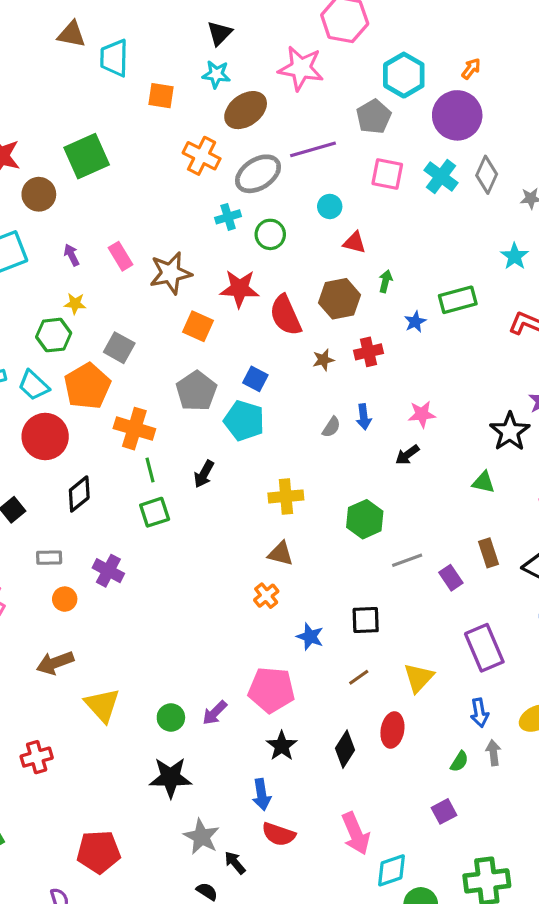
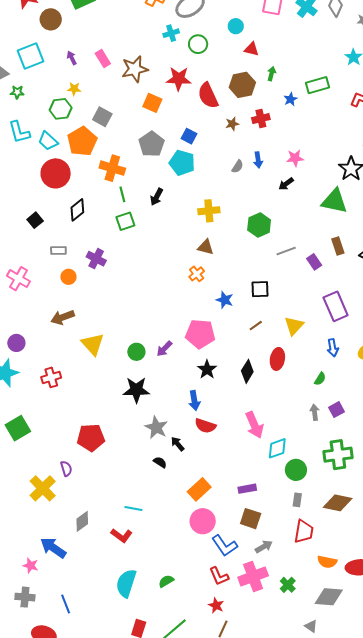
green triangle: (483, 482) -> (334, 201), size x1.8
gray arrow: (493, 753) -> (315, 412), moved
purple square: (444, 811) -> (336, 410), moved

